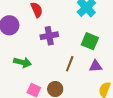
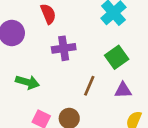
green square: (90, 41) -> (117, 57), turned 30

